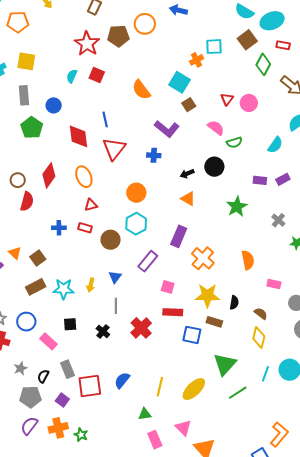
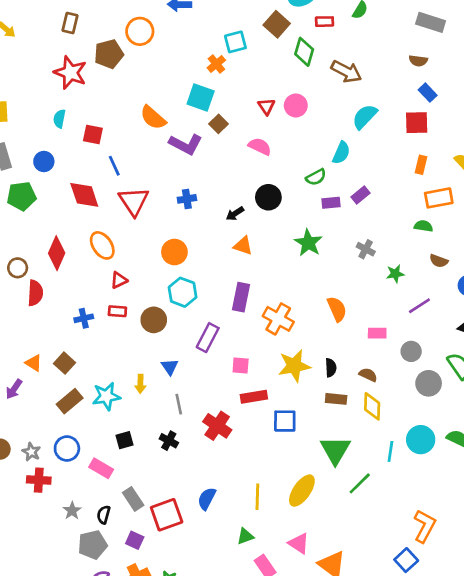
red square: (97, 75) -> (93, 134), moved
green pentagon: (32, 128) -> (22, 196), turned -30
purple L-shape: (167, 129) -> (186, 144), moved
green semicircle: (234, 142) -> (316, 177), moved
brown rectangle: (214, 322) -> (336, 399), moved

